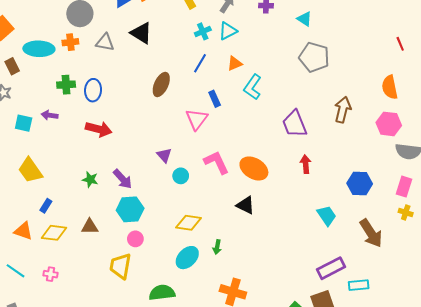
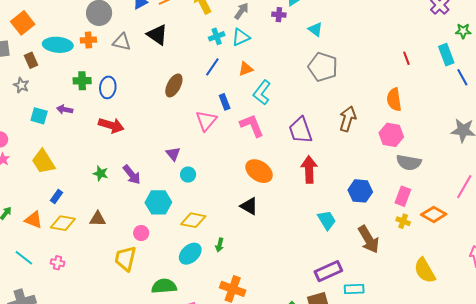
pink L-shape: (216, 162) -> (252, 126), moved
red arrow: (306, 164) -> (309, 170), size x1.5
cyan hexagon: (130, 209) -> (158, 202), moved

